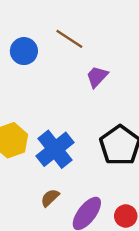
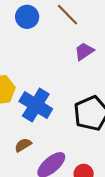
blue cross: (55, 149) -> (36, 105), turned -32

